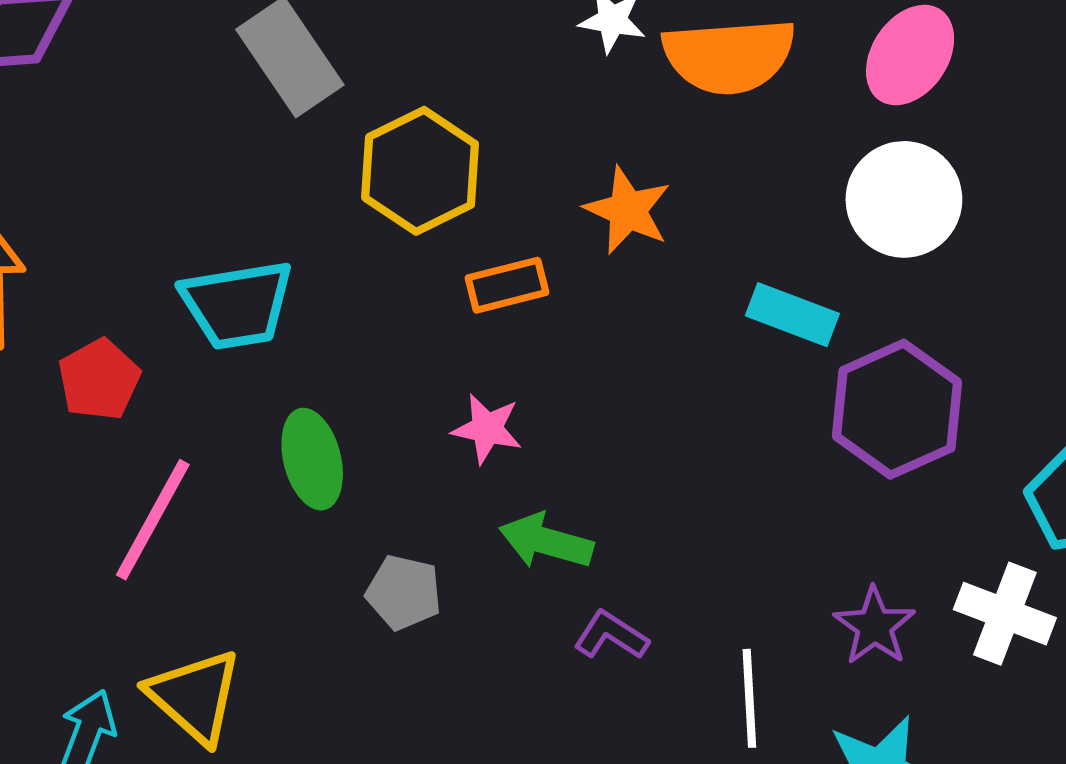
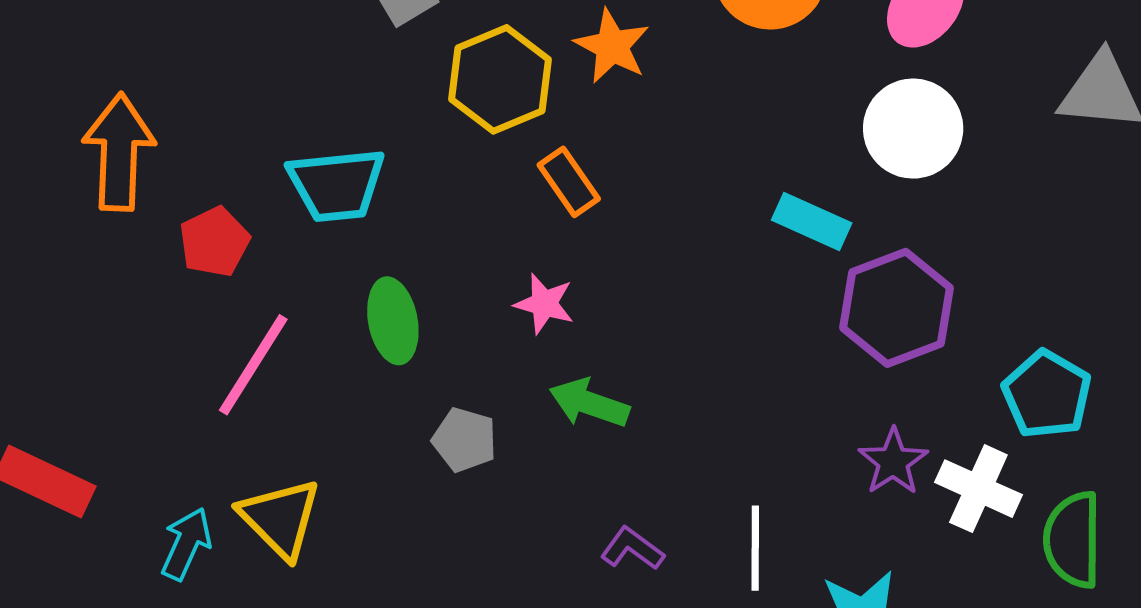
orange star: (628, 210) -> (612, 46), moved
orange rectangle: (507, 285) -> (569, 182), turned 66
purple star: (874, 626) -> (893, 462), moved
purple L-shape: (611, 635) -> (632, 549), moved

